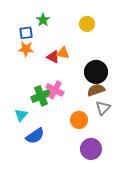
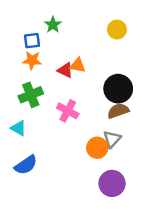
yellow circle: (87, 24) -> (117, 30), moved
green cross: (41, 96) -> (31, 95), moved
gray triangle: (103, 108) -> (112, 139), moved
cyan triangle: (21, 115) -> (18, 128), moved, turned -40
blue semicircle: (35, 136) -> (26, 165), moved

